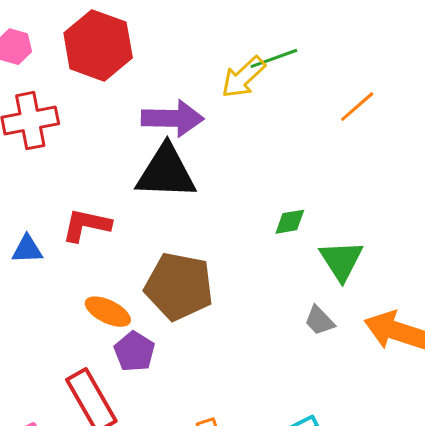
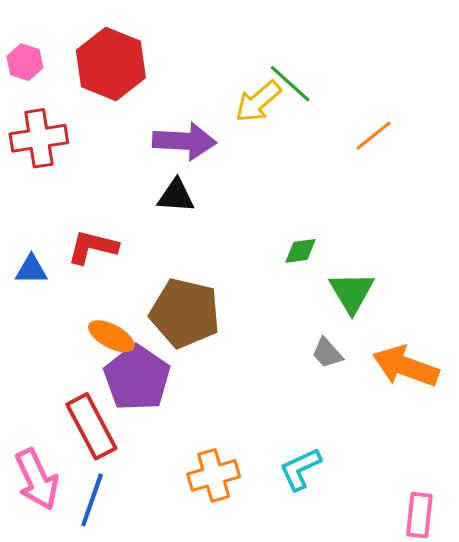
green line: (274, 58) -> (290, 84), turned 60
black triangle: (166, 172) -> (176, 196), size x0.6
purple pentagon: (134, 351) -> (137, 378), size x1.6

